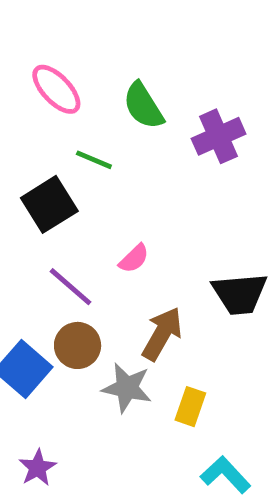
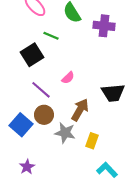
purple cross: (219, 136) -> (104, 26), turned 30

